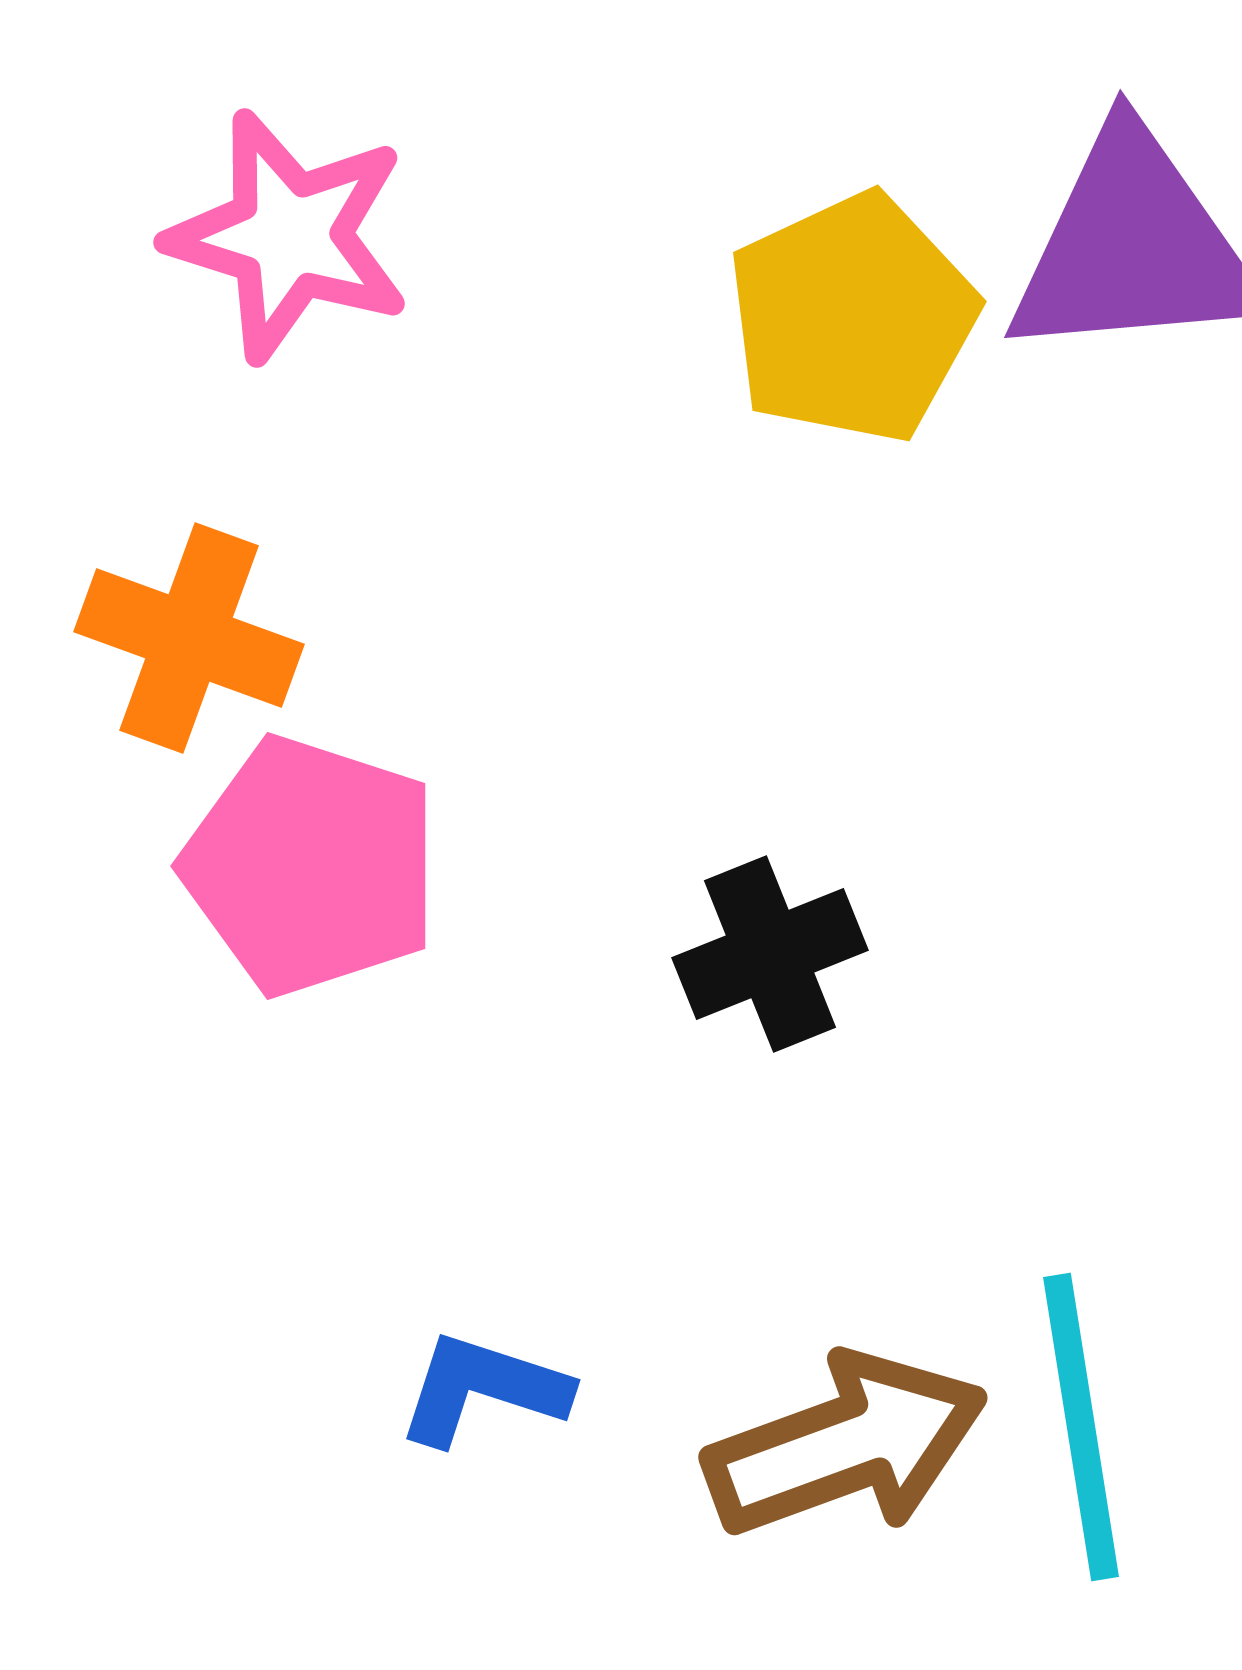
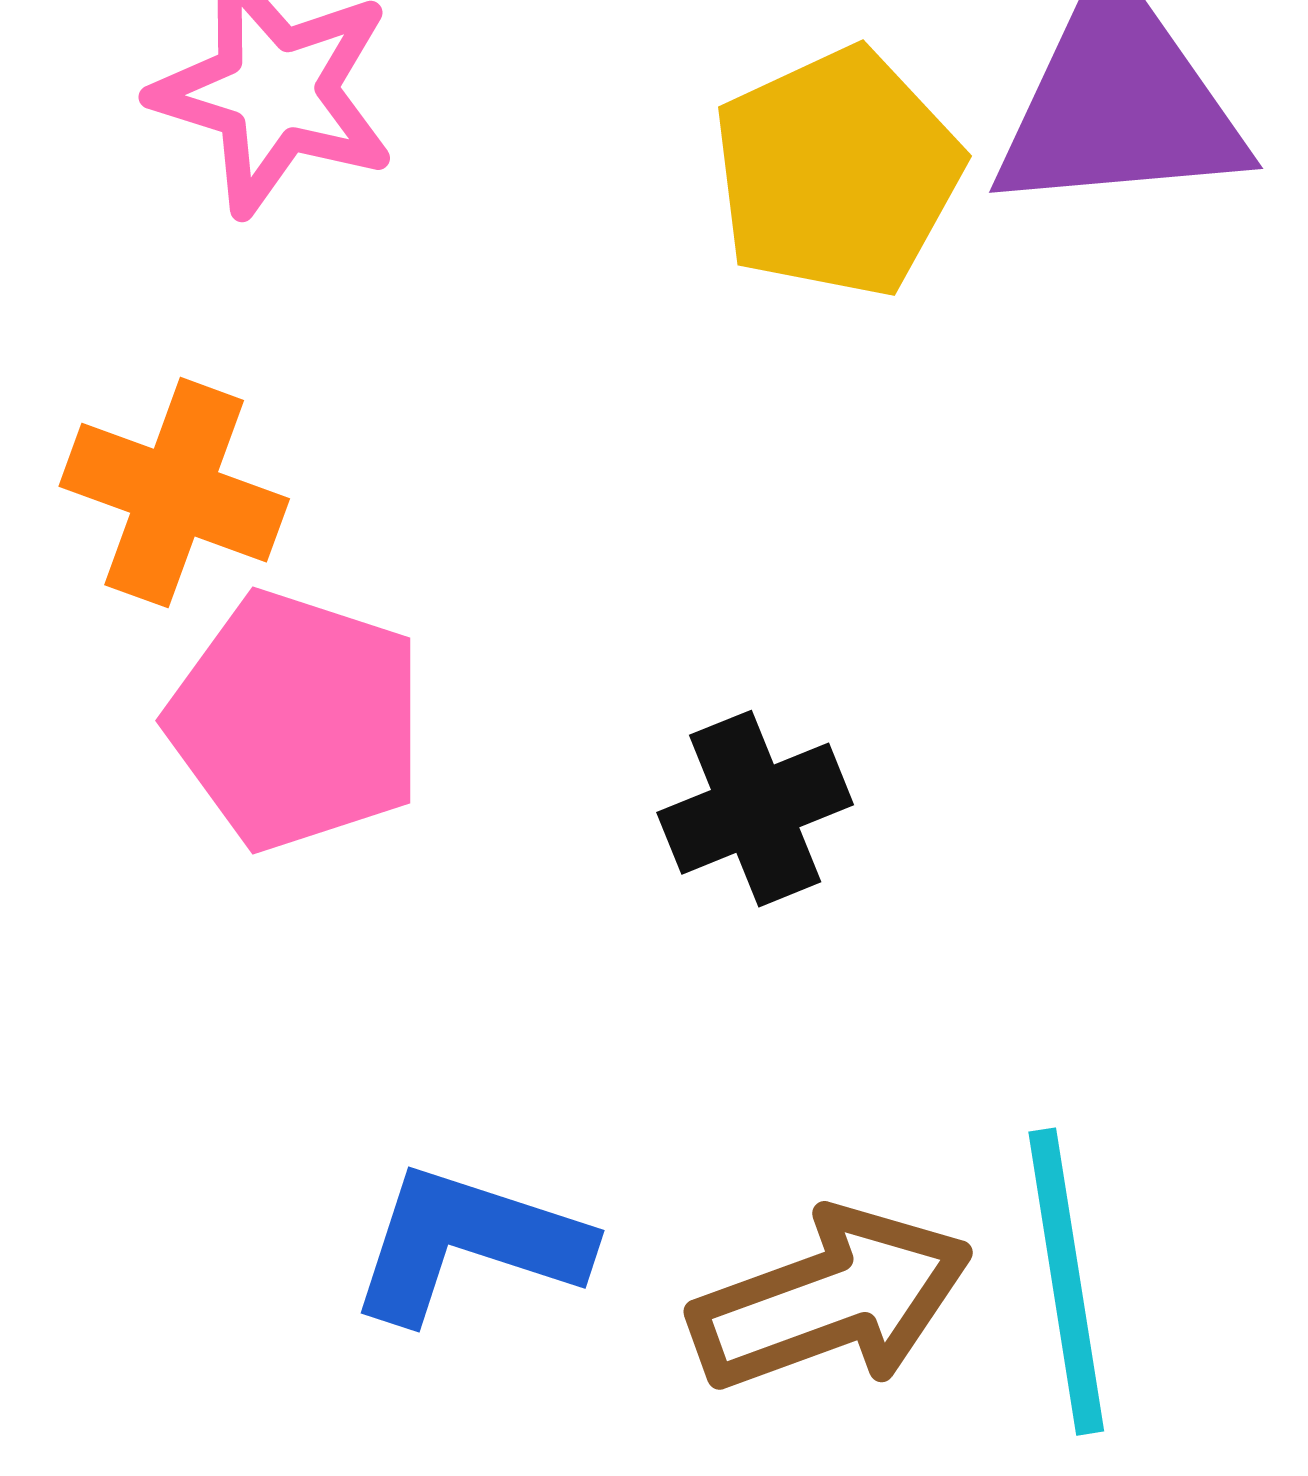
blue L-shape: (483, 1389) -> (468, 1244), size x1.4

